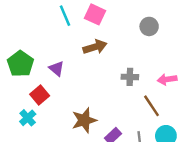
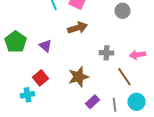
red square: (40, 95) -> (40, 78), moved
cyan cross: (28, 118) -> (28, 95), moved, turned 32
brown star: (84, 120) -> (78, 77), moved

